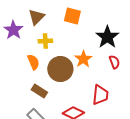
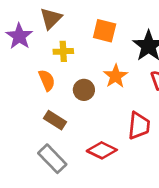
orange square: (72, 16) -> (105, 31), moved
brown circle: (60, 69) -> (84, 90), size x0.6

